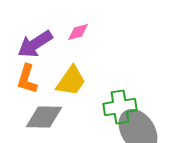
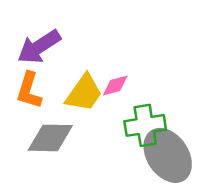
pink diamond: (78, 32) -> (115, 85), moved

